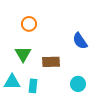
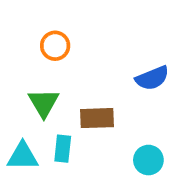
blue semicircle: (80, 41) -> (152, 78), turned -78
cyan rectangle: (33, 86) -> (63, 149), moved

